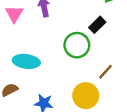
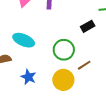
green circle: (77, 45) -> (64, 50), moved

